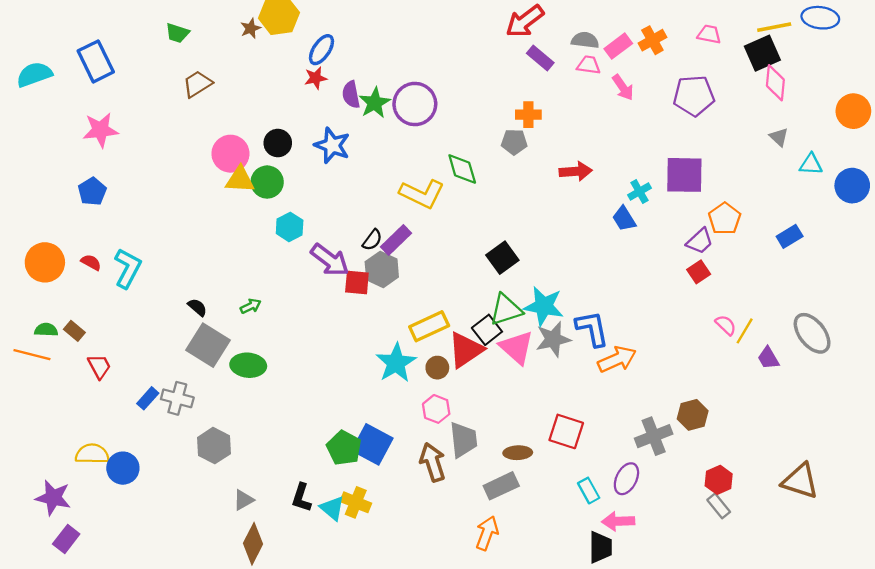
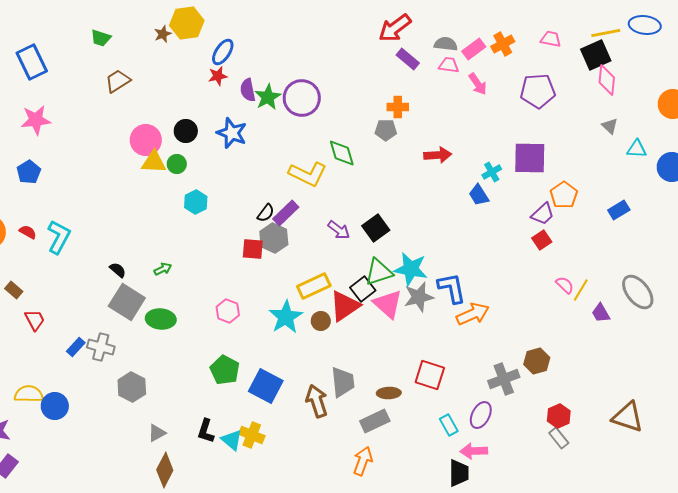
green circle: (267, 182) -> (177, 164), size x0.7
purple arrow: (330, 260) -> (339, 230), moved, size x0.7
pink hexagon: (436, 409) -> (228, 311), moved
green pentagon: (344, 448) -> (225, 370), moved

